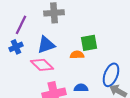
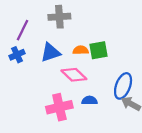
orange semicircle: (77, 55) -> (81, 50), moved
pink diamond: (42, 65) -> (74, 75), moved

